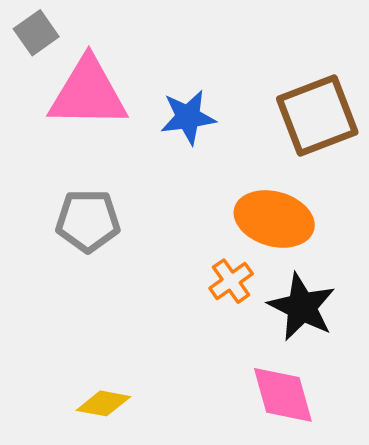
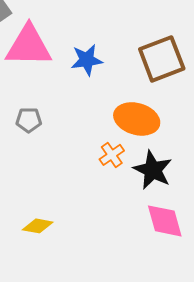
gray pentagon: (88, 221) -> (29, 120), size x0.7
pink diamond: (283, 395) -> (165, 221), moved

